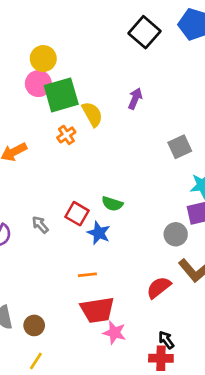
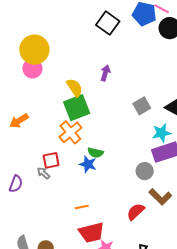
yellow circle: (43, 59) -> (34, 50), size x1.5
green square: (61, 95) -> (77, 108), moved
orange cross: (66, 135) -> (70, 132), moved, size x1.6
red square: (77, 214) -> (51, 160), moved, turned -36
blue star: (99, 233) -> (88, 164), moved

